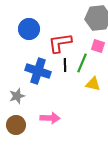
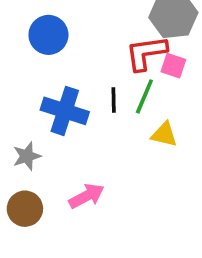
red L-shape: (60, 43) -> (146, 53), moved
pink arrow: (50, 118) -> (86, 196), turned -30

